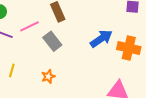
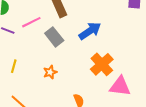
blue arrow: (101, 39) -> (90, 31), moved
orange cross: (129, 48) -> (102, 64), moved, turned 35

